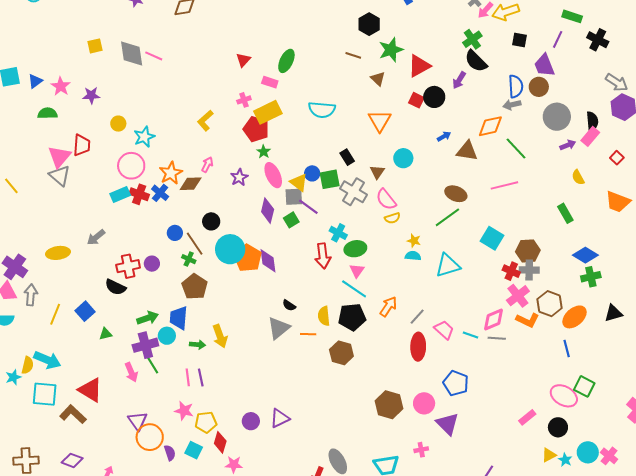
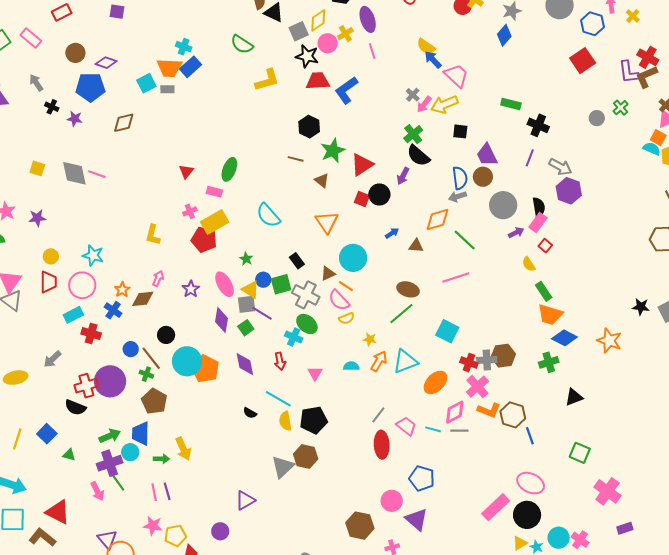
purple line: (558, 39) -> (530, 158), moved
yellow square: (95, 46) -> (37, 168), turned 35
cyan semicircle: (322, 110) -> (268, 215), turned 48
yellow L-shape: (205, 121) -> (153, 235), turned -30
yellow circle: (118, 124) -> (51, 256), moved
cyan star: (144, 137) -> (93, 255), turned -30
red trapezoid: (82, 145) -> (48, 282), moved
brown triangle: (467, 151) -> (416, 246), size x0.7
green star: (264, 152) -> (246, 259), moved
cyan circle: (403, 158) -> (353, 258), size x1.4
red square: (617, 158) -> (545, 246), moved
brown triangle: (377, 172) -> (328, 274), turned 35
orange star: (171, 173) -> (122, 290), size x0.7
red cross: (139, 194) -> (91, 333), moved
orange trapezoid: (618, 202) -> (550, 315), moved
green rectangle: (565, 213) -> (544, 291), moved
green ellipse: (355, 249) -> (307, 324), moved, turned 55
brown hexagon: (528, 251) -> (503, 356), moved
blue diamond: (585, 255) -> (564, 338), moved
red arrow: (323, 256) -> (280, 361), size x0.7
cyan semicircle: (413, 256) -> (351, 366), moved
purple diamond: (268, 261) -> (245, 364), moved
purple circle: (152, 264) -> (110, 381), size x2.0
cyan line: (354, 289) -> (278, 399), moved
brown hexagon: (550, 304) -> (513, 415), moved
orange arrow: (388, 307) -> (379, 361), moved
orange ellipse: (575, 317) -> (435, 382), moved
gray triangle: (279, 328) -> (283, 467), moved
green triangle: (106, 334) -> (69, 455), turned 32
orange line: (308, 334) -> (346, 286), moved, turned 35
green square: (584, 386) -> (580, 453), moved
brown hexagon: (389, 405) -> (360, 526), moved
pink rectangle: (527, 417) -> (496, 507), size x1.6
purple triangle: (280, 418) -> (245, 500), moved
black circle: (558, 427) -> (527, 515), size x1.4

